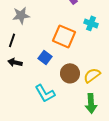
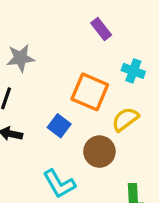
yellow semicircle: (92, 75) -> (125, 119), moved

